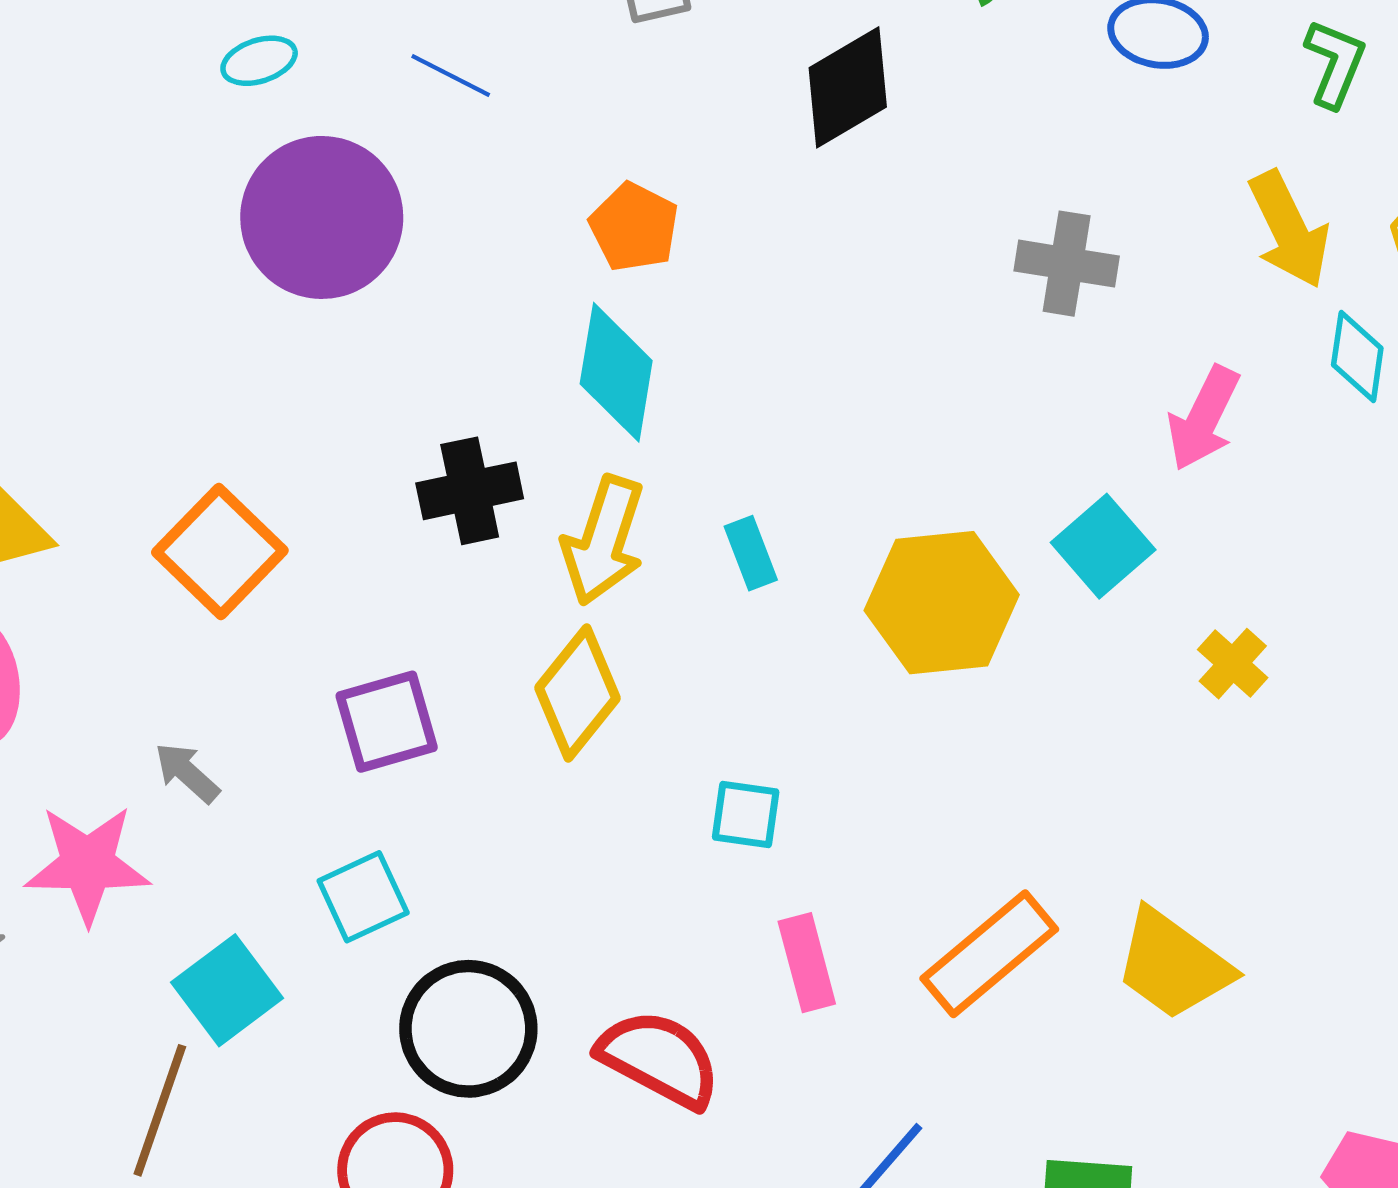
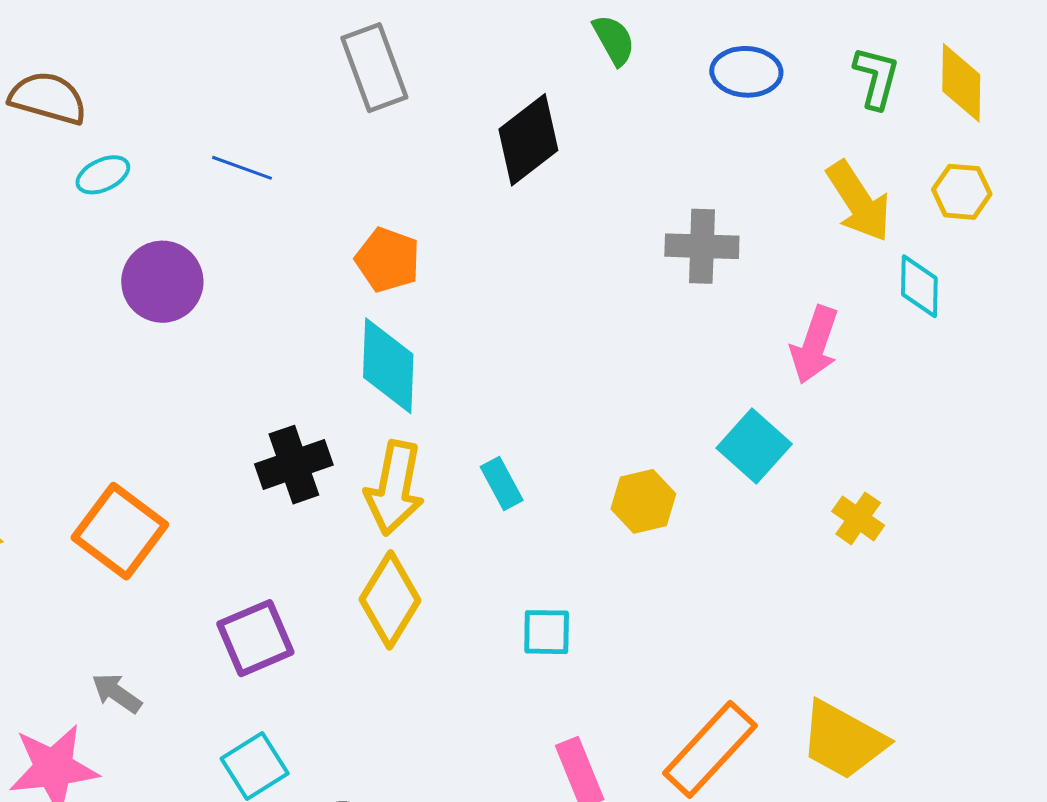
purple circle: (322, 217) -> (162, 282), size x0.7
yellow hexagon: (942, 603) -> (643, 501), size x0.6
cyan square: (746, 815) -> (547, 632), moved

